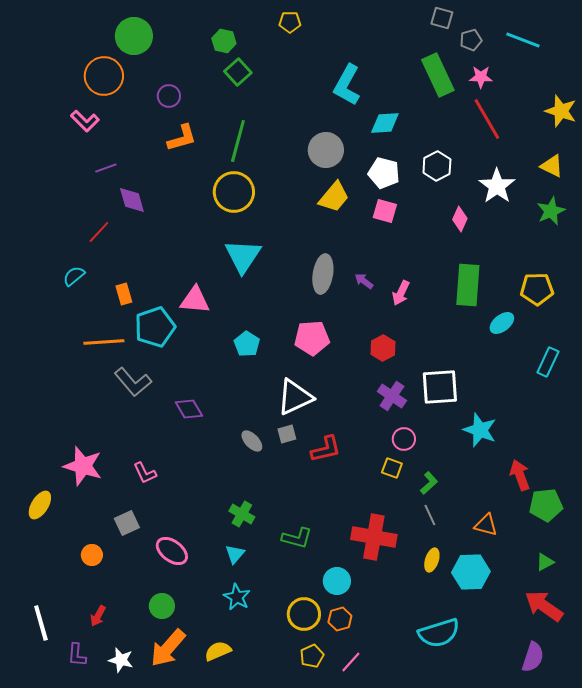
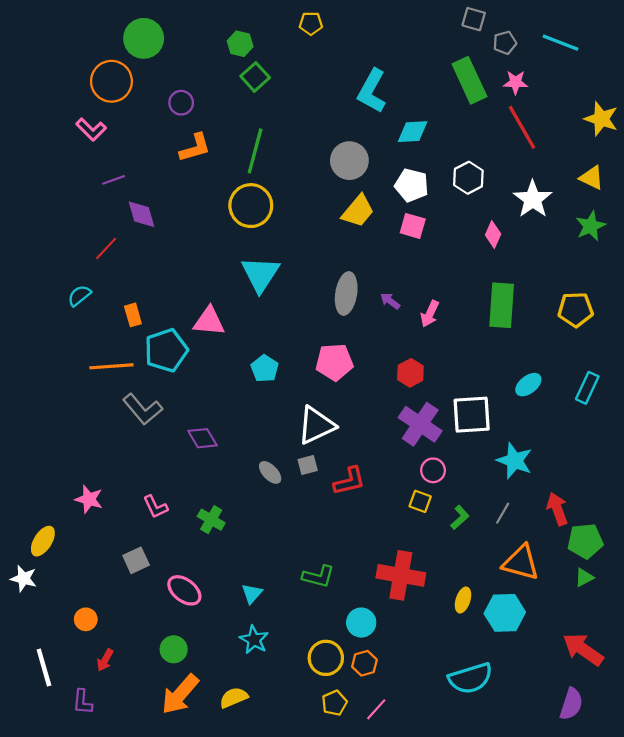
cyan ellipse: (502, 323) -> (528, 385), moved
purple cross: (392, 396) -> (420, 424), size x1.4
pink star: (83, 466) -> (89, 499), size x0.7
green cross: (242, 514) -> (211, 520), moved
gray line: (430, 515) -> (503, 513), moved, turned 55
orange triangle: (486, 525) -> (521, 562), size x1.5
orange circle: (92, 555) -> (86, 619), moved
green triangle: (545, 562) -> (584, 578), moved
white star: (121, 660) -> (24, 579), moved

